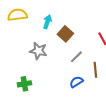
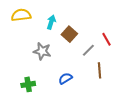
gray line: (76, 57) -> (88, 50), moved
blue semicircle: (76, 82) -> (65, 78), moved

